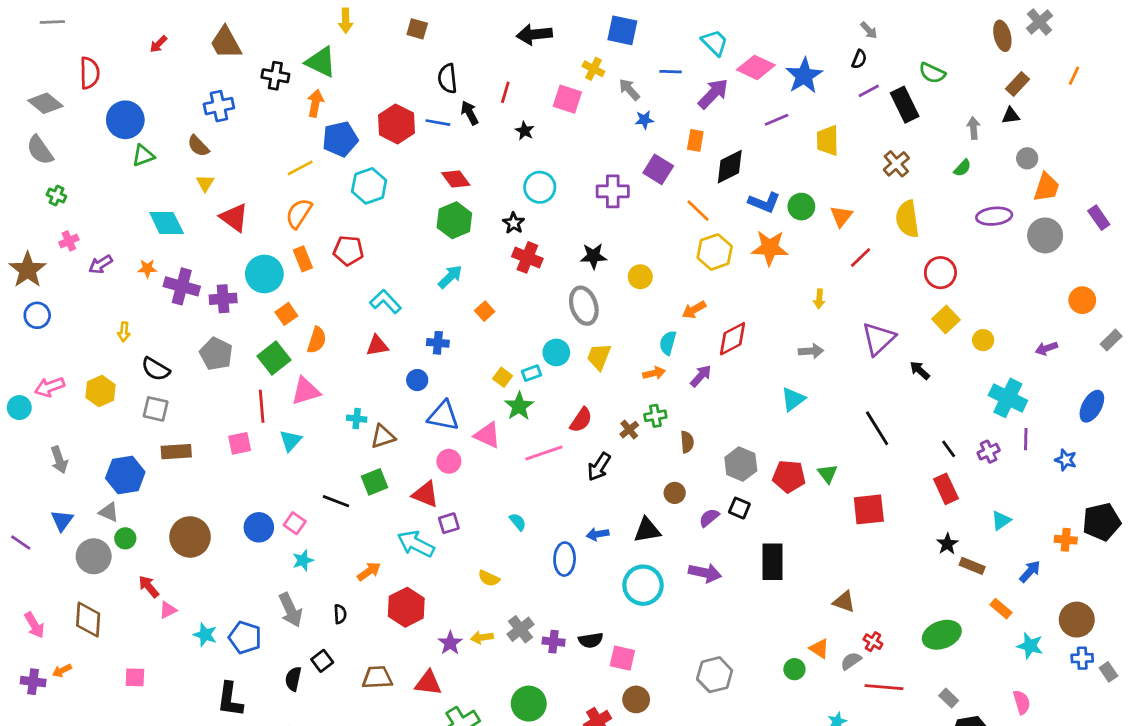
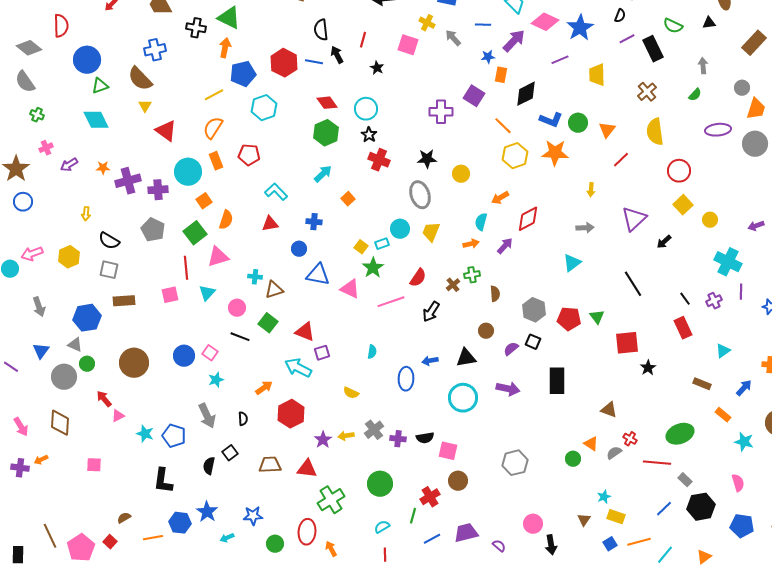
brown rectangle: (1018, 84) -> (754, 43), moved, size x1.4
black triangle: (1011, 116) -> (709, 23), moved
blue star: (644, 120) -> (488, 57), moved
brown semicircle: (198, 146) -> (140, 79), size x1.5
cyan circle: (540, 187) -> (366, 109), moved
cyan diamond: (167, 223) -> (96, 120), moved
purple cross: (182, 286) -> (128, 181), turned -30
black arrow: (920, 370) -> (664, 242), turned -84
pink circle: (449, 461) -> (237, 308), moved
green square: (375, 482) -> (268, 323), turned -30
cyan semicircle: (518, 522) -> (372, 352), turned 48
black star: (947, 544) -> (648, 368), moved
red line: (884, 687) -> (657, 463), moved

